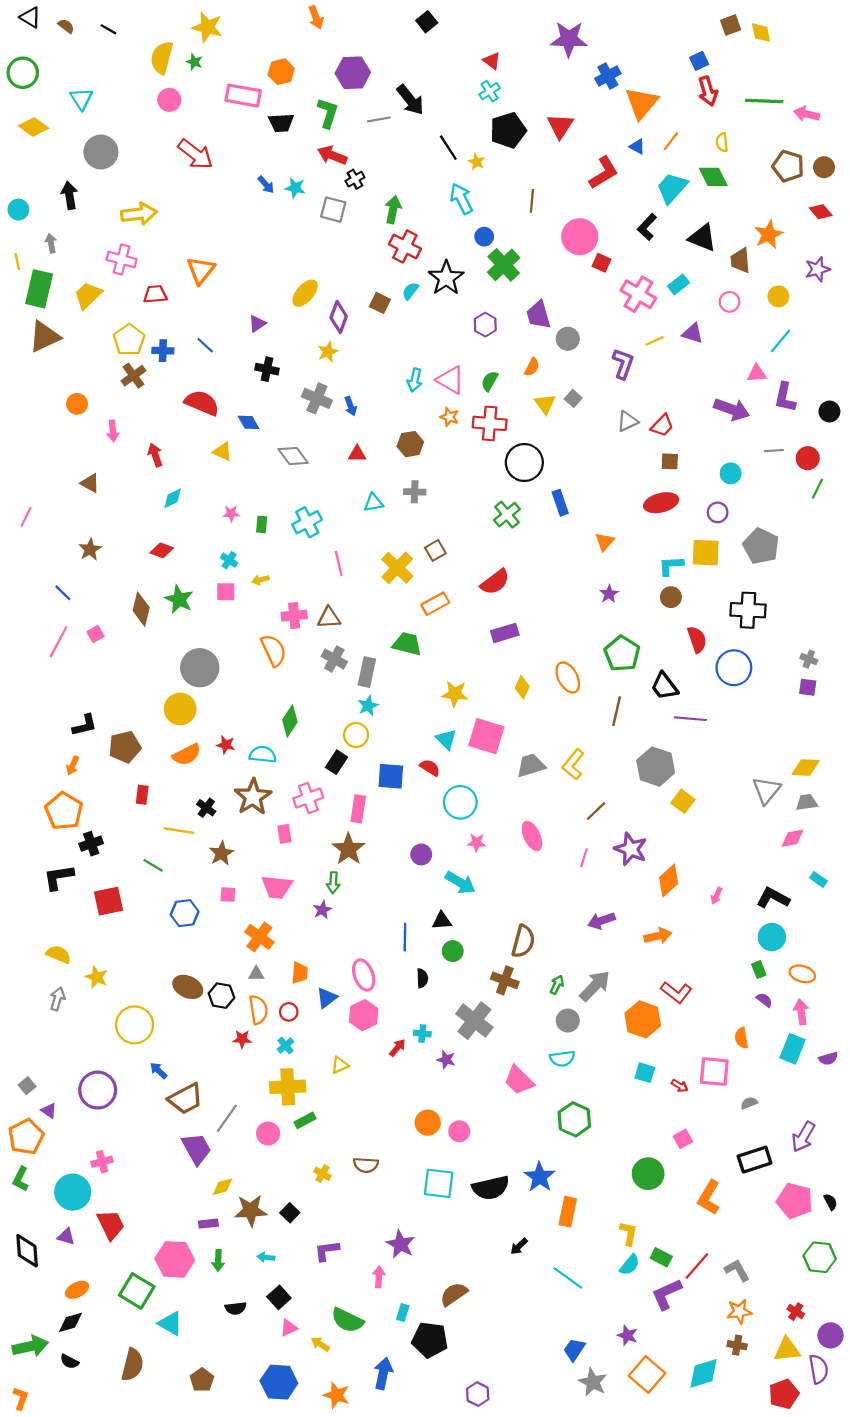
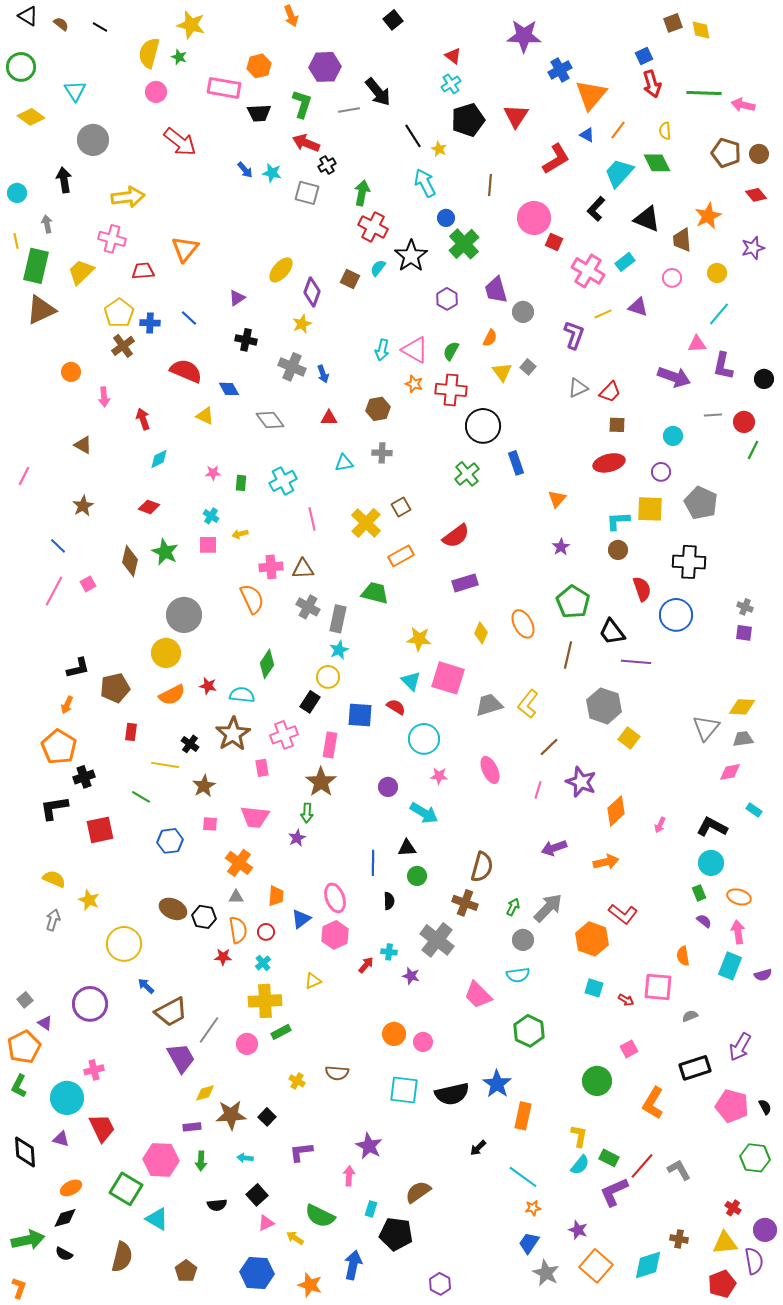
orange star: (739, 1312) -> (533, 1208), moved, size x0.7

